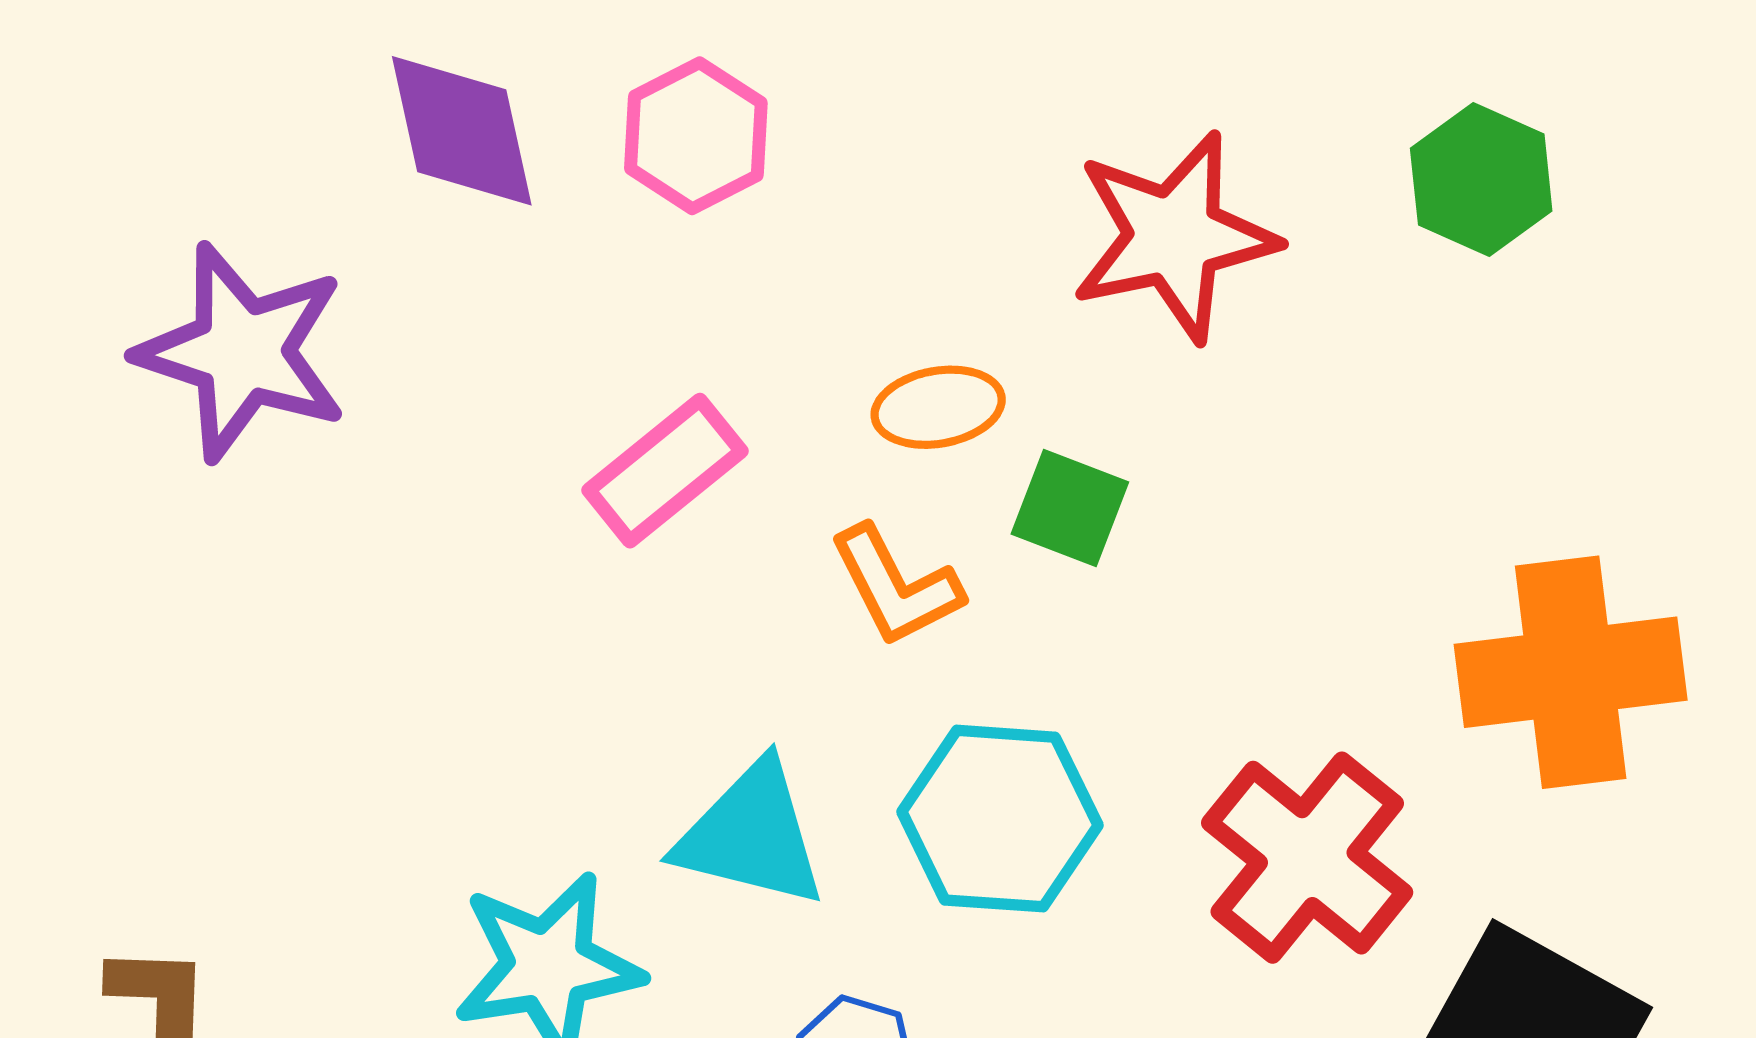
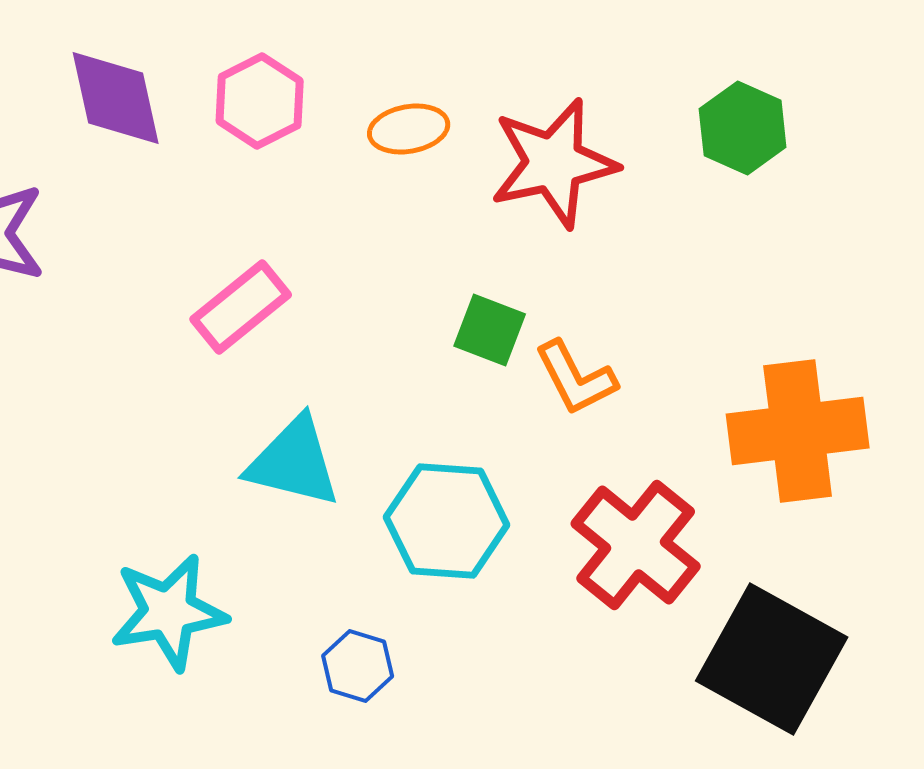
orange ellipse: (938, 407) -> (409, 129), moved
orange L-shape: (896, 586) -> (576, 378), moved
cyan triangle: (751, 835) -> (294, 462), moved

